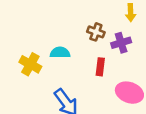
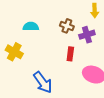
cyan semicircle: (60, 53) -> (31, 27), moved

